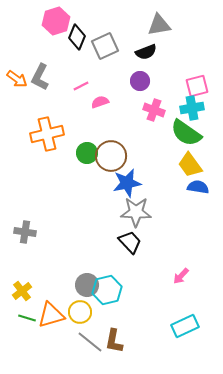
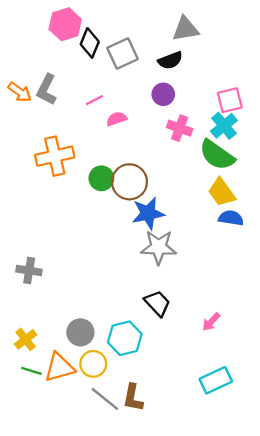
cyan cross: (192, 108) -> (224, 126), turned -30
black trapezoid: (130, 242) -> (157, 303), moved
gray circle: (87, 285) -> (80, 332), moved

